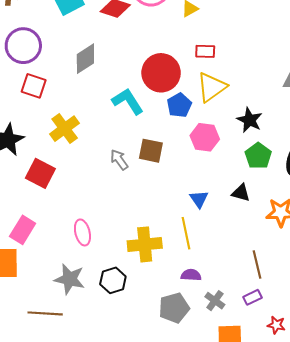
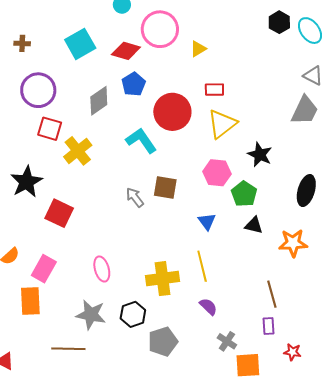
blue pentagon: (179, 105) -> (134, 84), moved
yellow cross: (65, 129) -> (78, 151), moved
green pentagon: (258, 156) -> (244, 194), moved
blue triangle: (199, 199) -> (207, 221), moved
purple semicircle: (191, 275) -> (208, 307), turned 42
purple rectangle: (252, 297) -> (269, 326), turned -66
gray cross: (215, 301) -> (227, 341), moved
gray pentagon: (174, 308) -> (163, 342), moved

